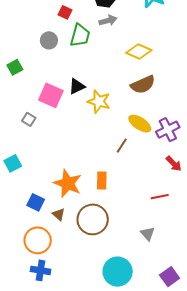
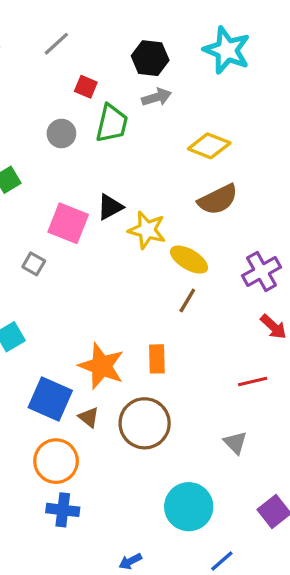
yellow ellipse: (140, 124) -> (189, 260), moved
blue square: (36, 202) -> (50, 399), size x1.5

